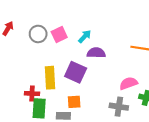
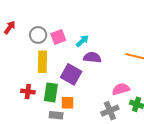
yellow rectangle: (50, 78) -> (42, 62), moved
gray cross: (119, 107) -> (110, 111), turned -36
green rectangle: (39, 108) -> (51, 92), moved

